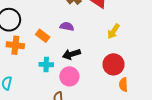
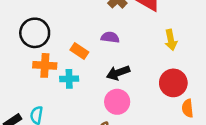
yellow arrow: (113, 31) -> (171, 40), turned -42
cyan cross: (46, 65) -> (69, 79), moved

